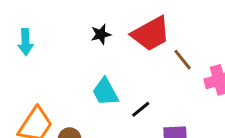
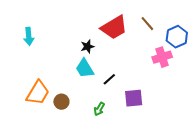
black star: (101, 34) -> (87, 47), moved
brown line: (183, 60) -> (147, 24), moved

